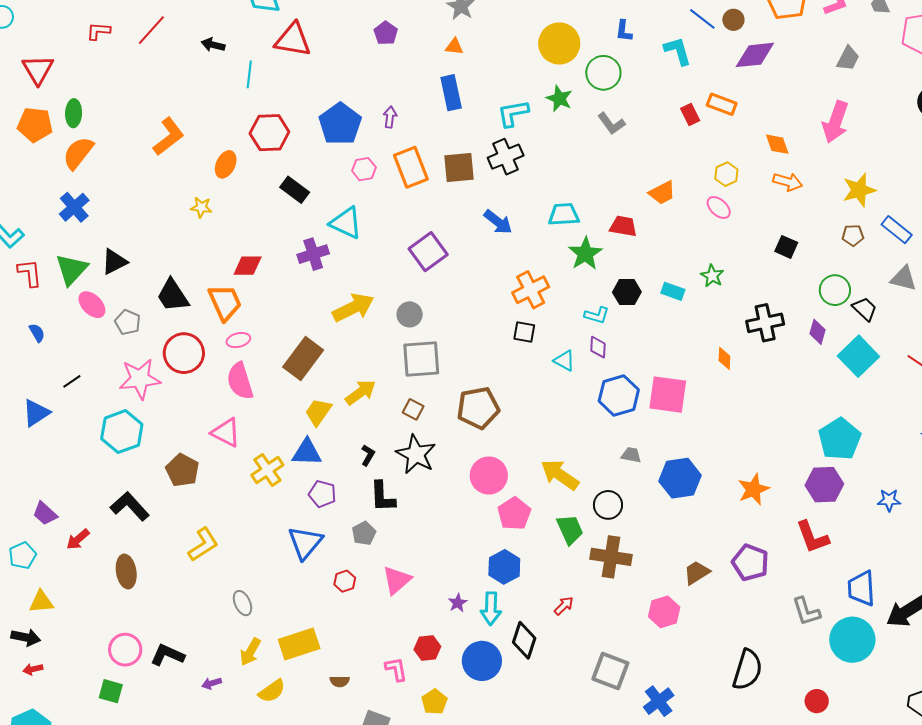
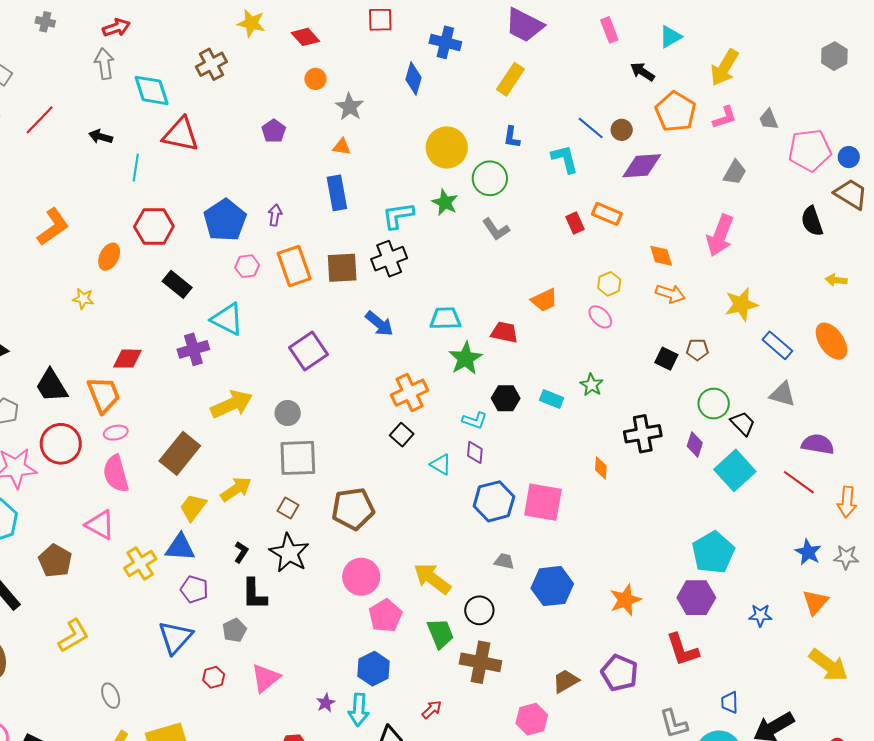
brown pentagon: (853, 235) -> (697, 350), moved
black square: (524, 332) -> (402, 435), turned 30
blue trapezoid: (861, 588) -> (730, 702), size x0.6

